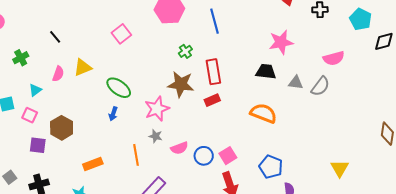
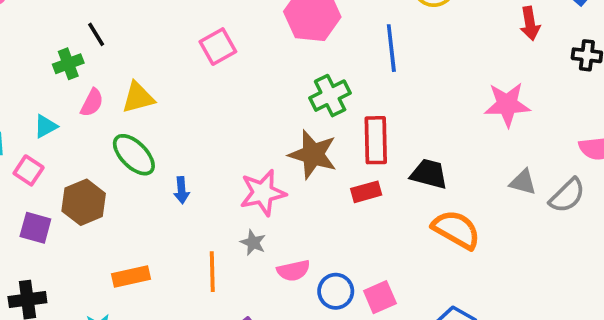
green cross: (185, 51) -> (330, 96), size x1.5
green cross: (21, 58) -> (68, 64), moved
black trapezoid: (266, 72) -> (429, 174), moved
green ellipse: (119, 88) -> (134, 155), moved
blue arrow: (113, 114) -> (182, 190), turned -32

